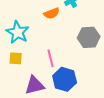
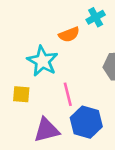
cyan star: (18, 32) -> (42, 61), moved

